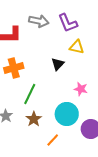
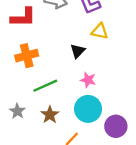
pink star: (81, 89) -> (88, 80), moved
green line: (30, 94) -> (45, 86), turned 40

